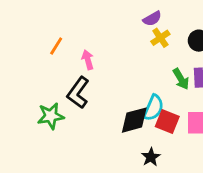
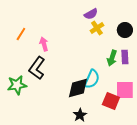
green arrow: (181, 79) -> (112, 58), turned 49
red square: (167, 121) -> (111, 101), moved
black star: (151, 157) -> (80, 115), moved

